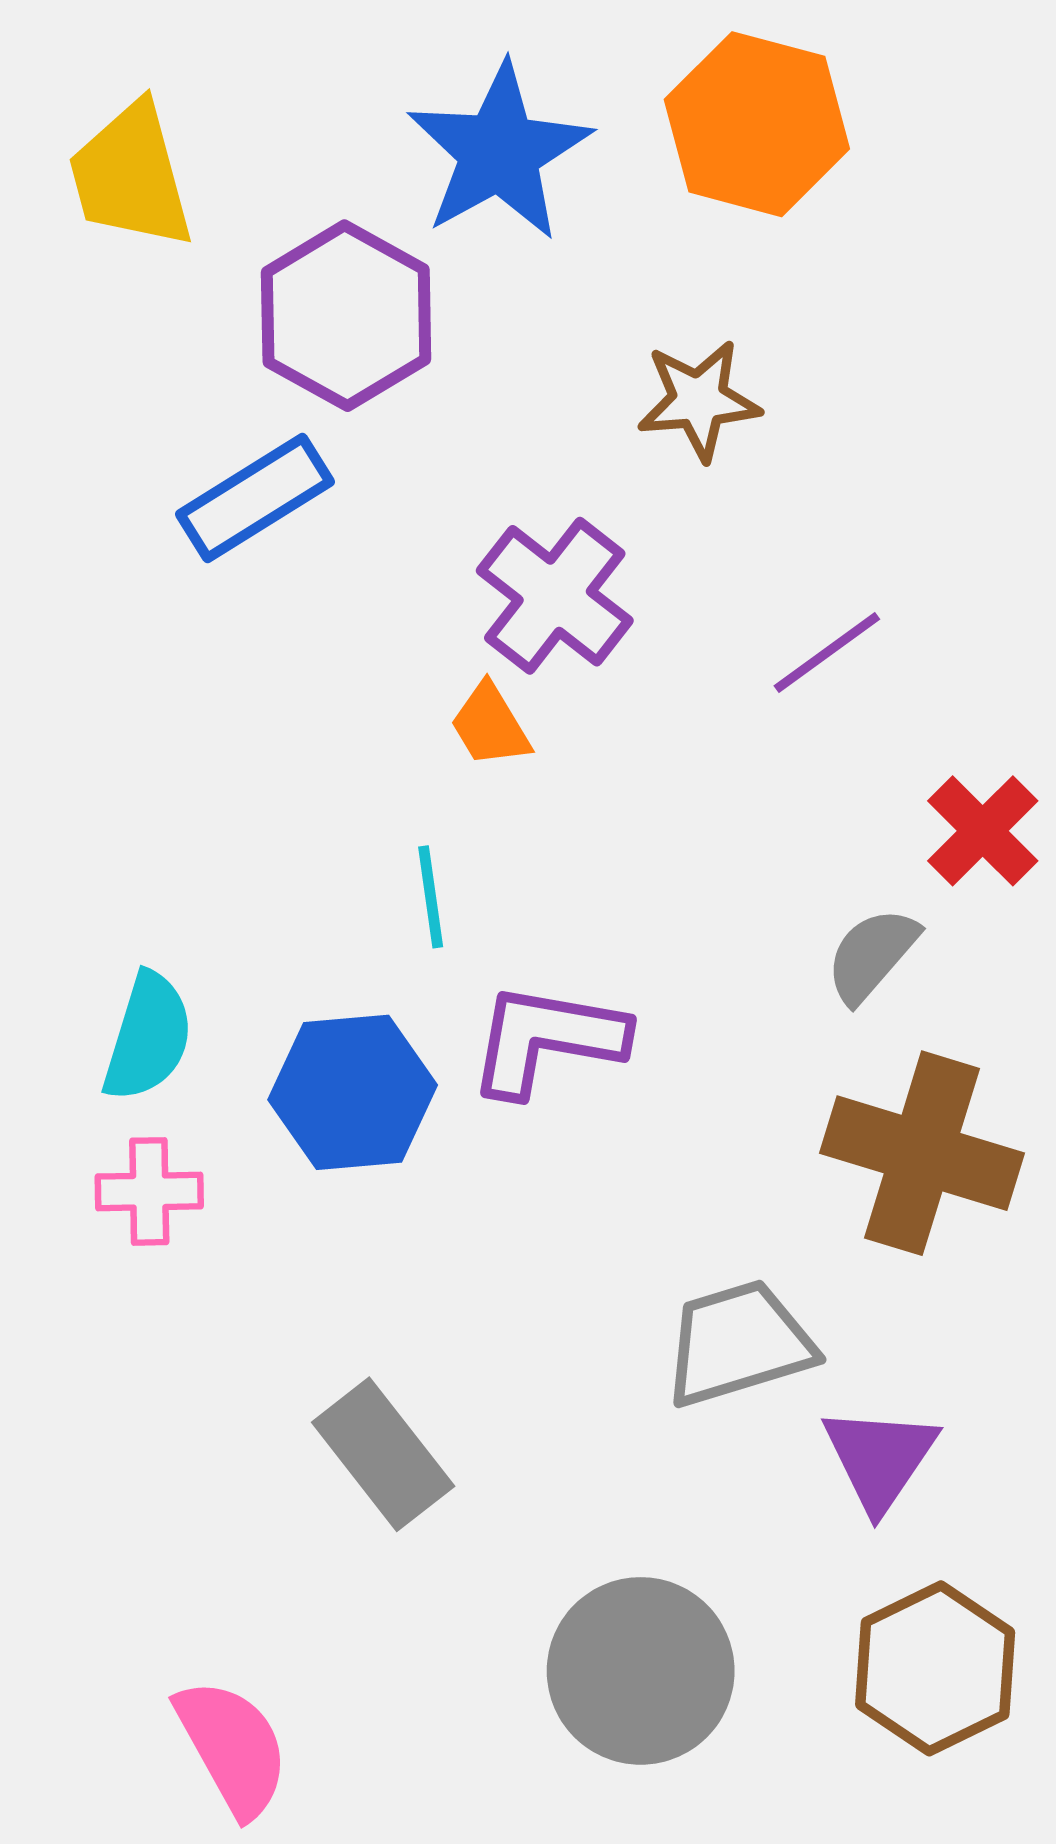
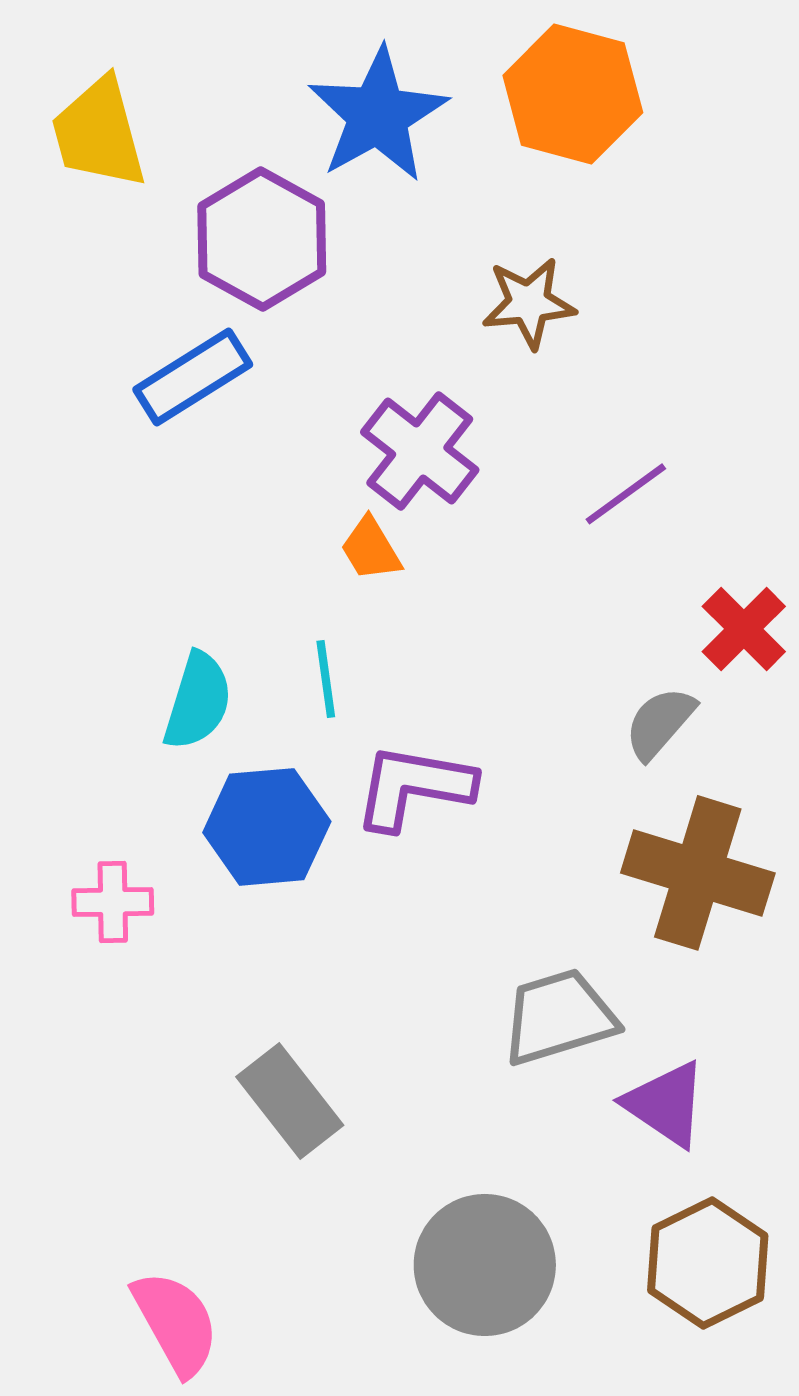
cyan semicircle: (148, 1037) -> (198, 701), moved
purple triangle: (880, 1458) -> (666, 1104), turned -30

